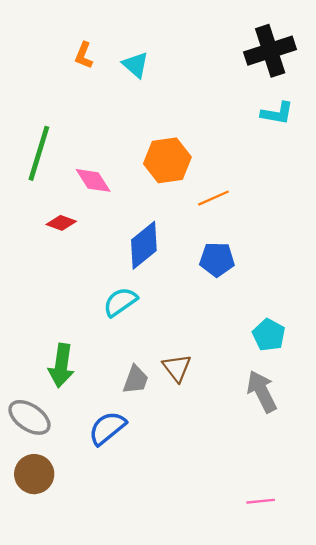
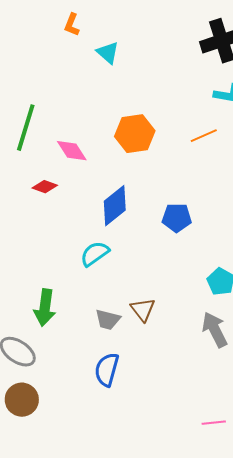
orange L-shape: (84, 55) -> (72, 25), moved
orange line: (213, 198) -> (204, 136), moved
gray trapezoid: (136, 380) -> (108, 320), turned 84
blue semicircle: (107, 428) -> (107, 370), moved, turned -36

